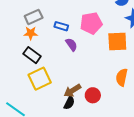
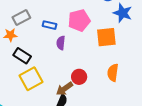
orange star: (31, 33) -> (10, 35), moved
purple semicircle: (71, 45) -> (61, 43), turned -136
red circle: (93, 95) -> (79, 77), moved

